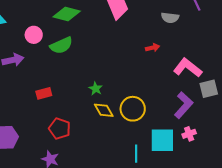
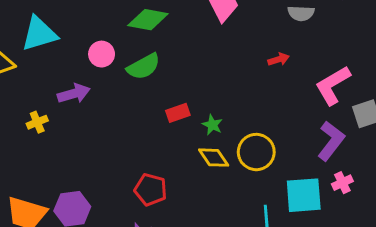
pink L-shape: (188, 68) -> (333, 85), turned -64
green star: (96, 89) -> (212, 125), moved
red rectangle: (44, 93) -> (178, 113), moved

